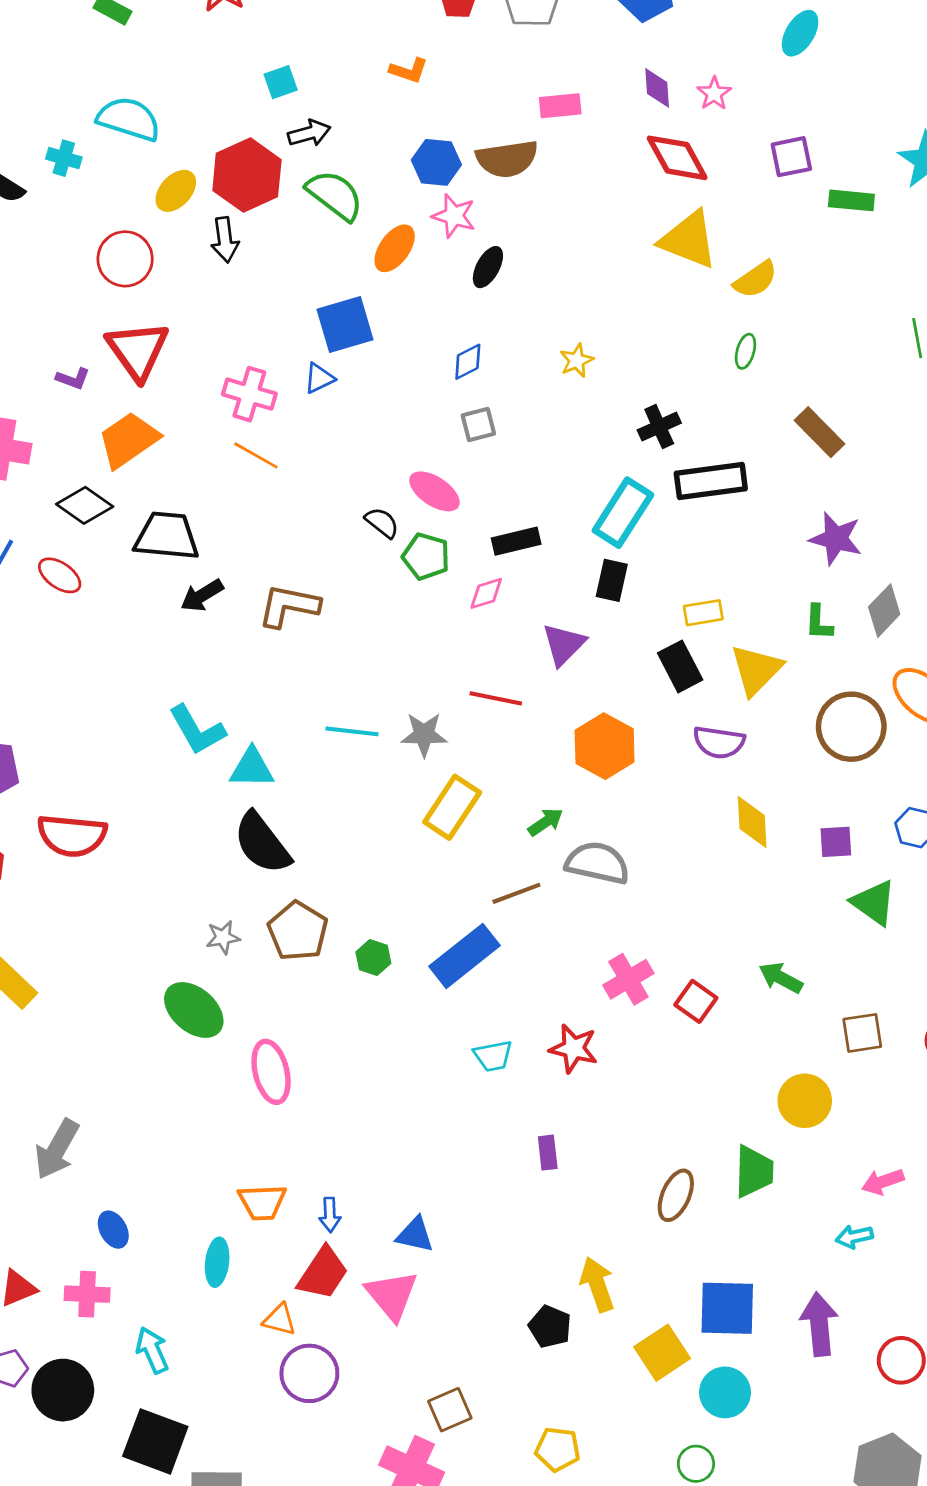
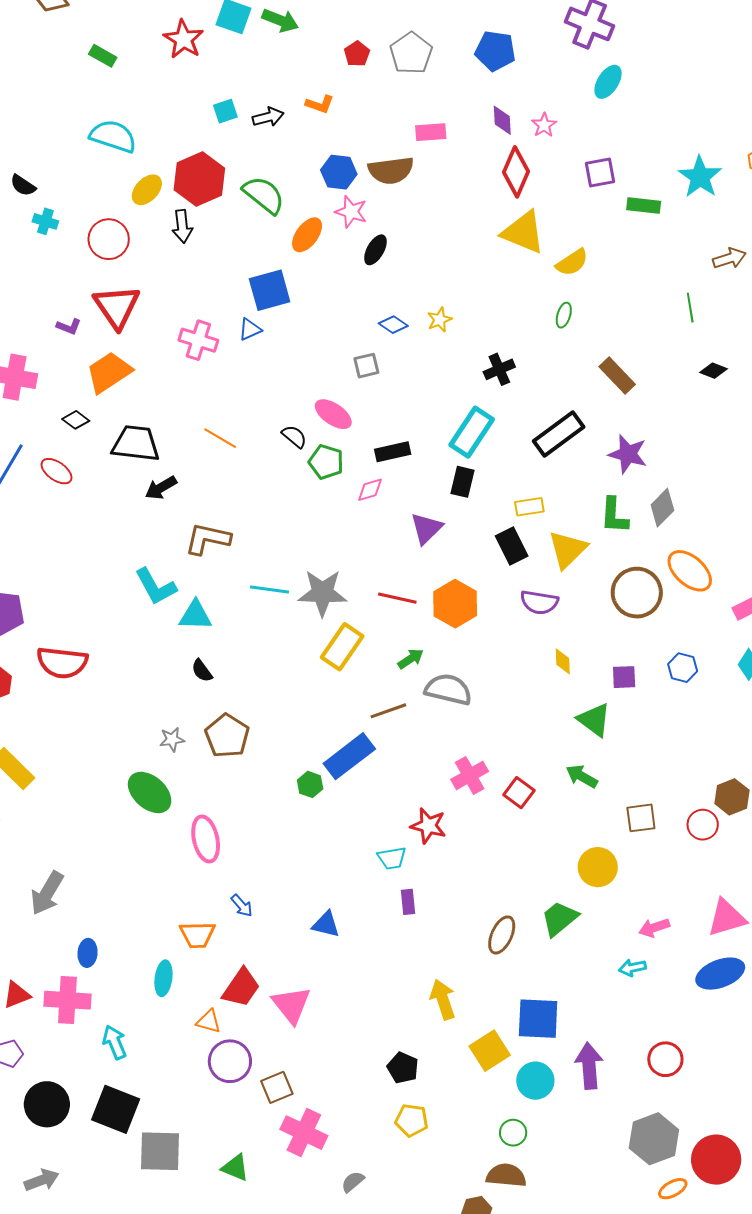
black arrow: (309, 133) -> (268, 117), moved
cyan cross: (64, 158) -> (45, 221), moved
red diamond: (677, 158) -> (516, 172), turned 51
blue diamond: (468, 362) -> (393, 325), moved, turned 60
orange line: (256, 455) -> (220, 438), moved
black rectangle: (711, 481) -> (559, 434), moved, turned -30
black diamond: (85, 505) -> (76, 420), size x0.7
brown L-shape: (289, 606) -> (208, 539), moved
green L-shape: (819, 622) -> (614, 515), size x1.4
red line: (496, 698) -> (397, 598), moved
gray star: (424, 735) -> (322, 593), size x1.4
yellow diamond: (752, 822) -> (563, 661), size x0.7
black semicircle: (262, 843) -> (202, 671), size x0.5
green triangle: (874, 903) -> (594, 720), moved
green hexagon: (373, 958) -> (310, 784), moved
cyan trapezoid: (493, 1056) -> (392, 858), moved
green trapezoid: (754, 1172) -> (559, 918), turned -132
blue arrow: (330, 1215) -> (242, 906), moved, turned -40
blue ellipse: (113, 1230) -> (88, 953), turned 32
blue triangle: (415, 1235) -> (326, 924), moved
pink cross: (87, 1294) -> (67, 1000), size x1.4
purple arrow: (819, 1324) -> (589, 1066), moved
black pentagon: (550, 1327) -> (403, 1068), moved
black circle: (63, 1390) -> (47, 1104), moved
brown square: (450, 1410) -> (277, 1087), moved

